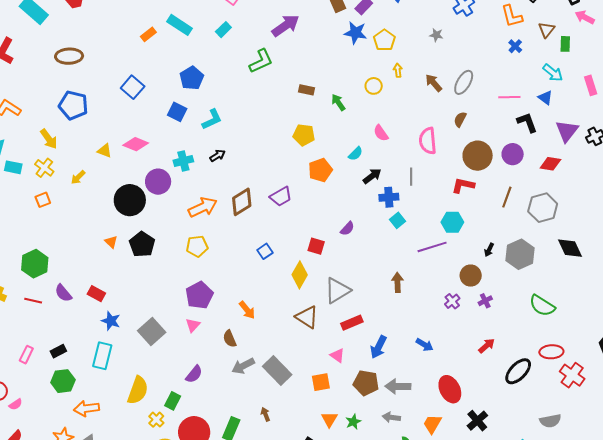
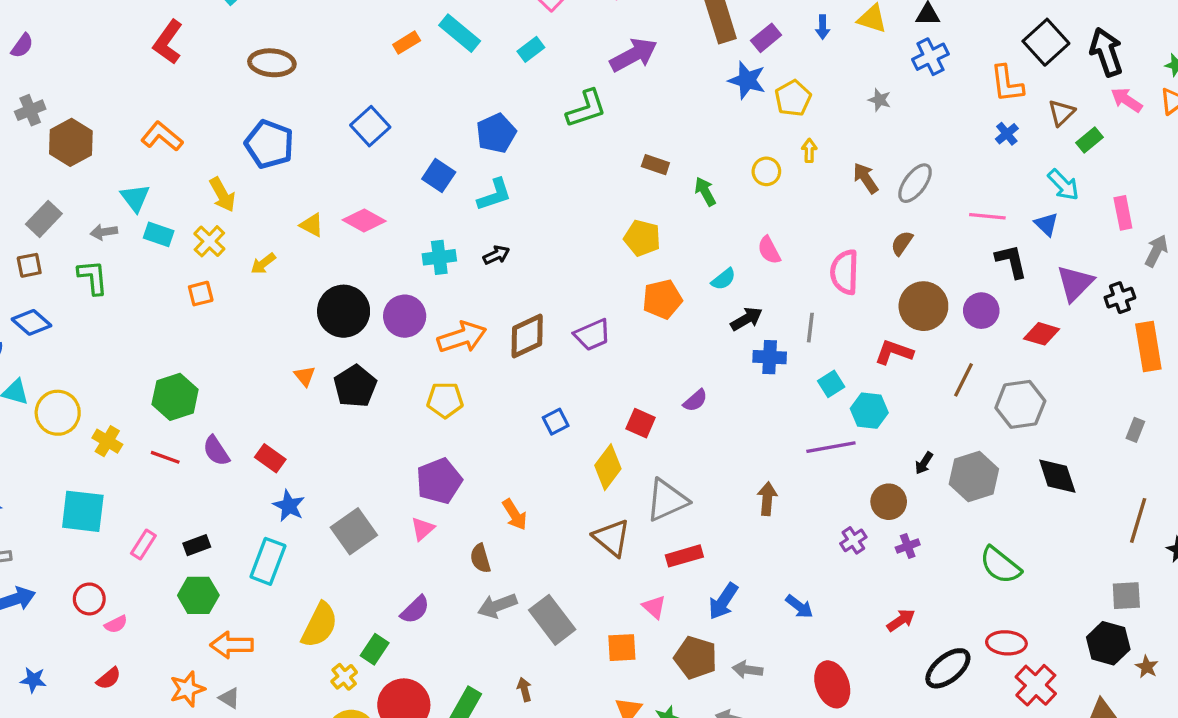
green rectangle: (565, 44) -> (1089, 140), turned 42
blue pentagon: (192, 78) -> (496, 133), moved
purple circle: (158, 182) -> (405, 316), moved
cyan square: (397, 220) -> (831, 384), moved
gray arrow: (398, 386) -> (747, 670), size x0.7

